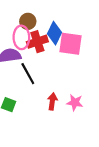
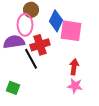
red cross: (37, 42) -> (40, 45), moved
red arrow: (52, 101) -> (74, 67), moved

